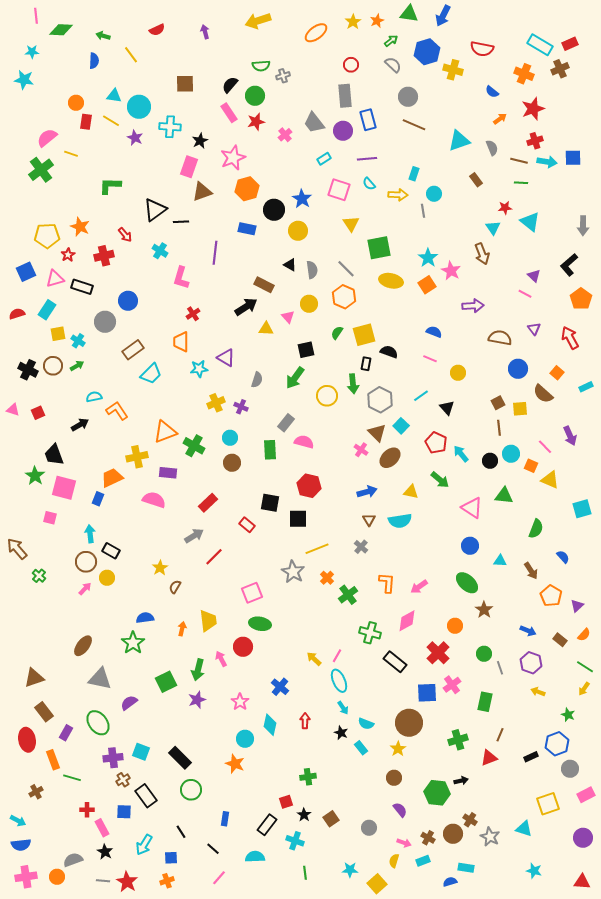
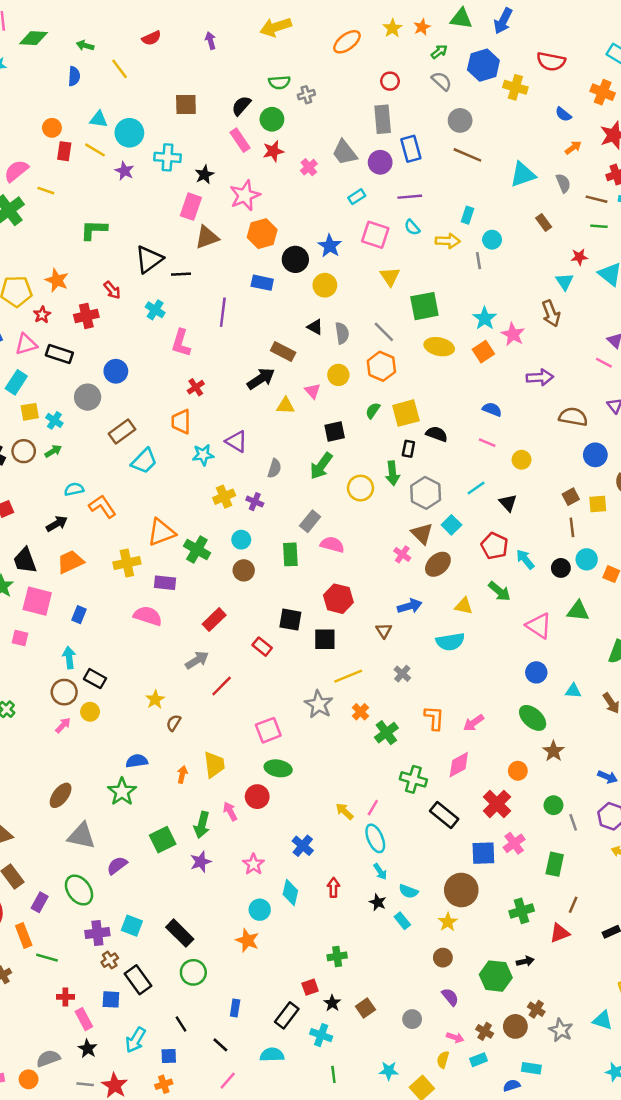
orange trapezoid: (112, 478) -> (70, 562), moved
brown triangle: (369, 520) -> (384, 631), moved

